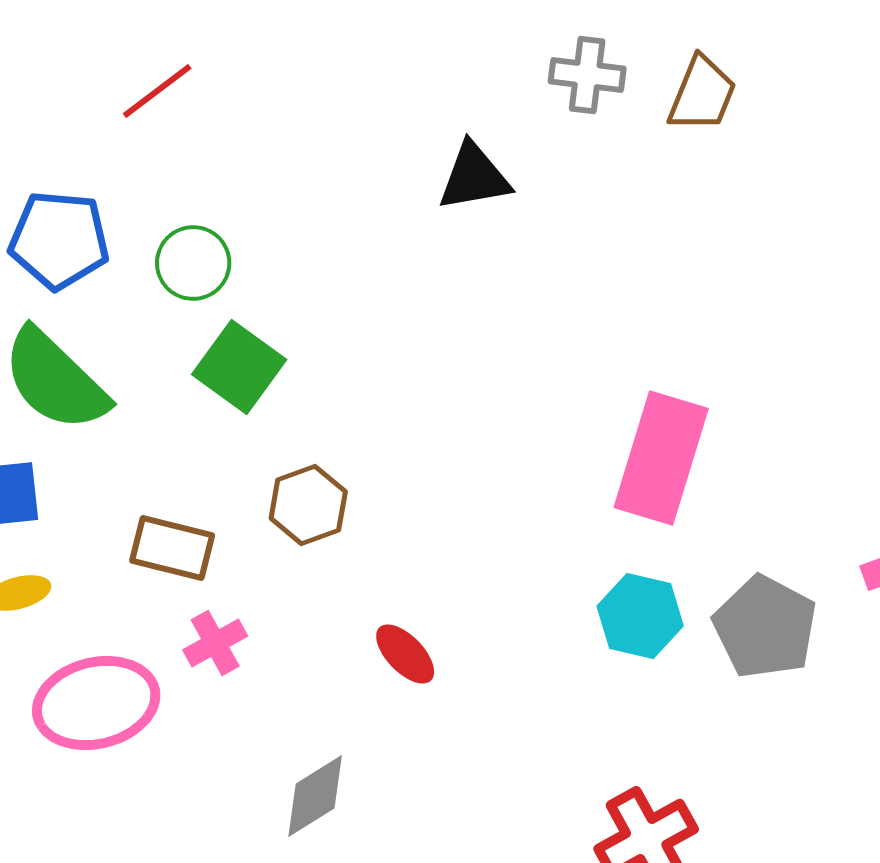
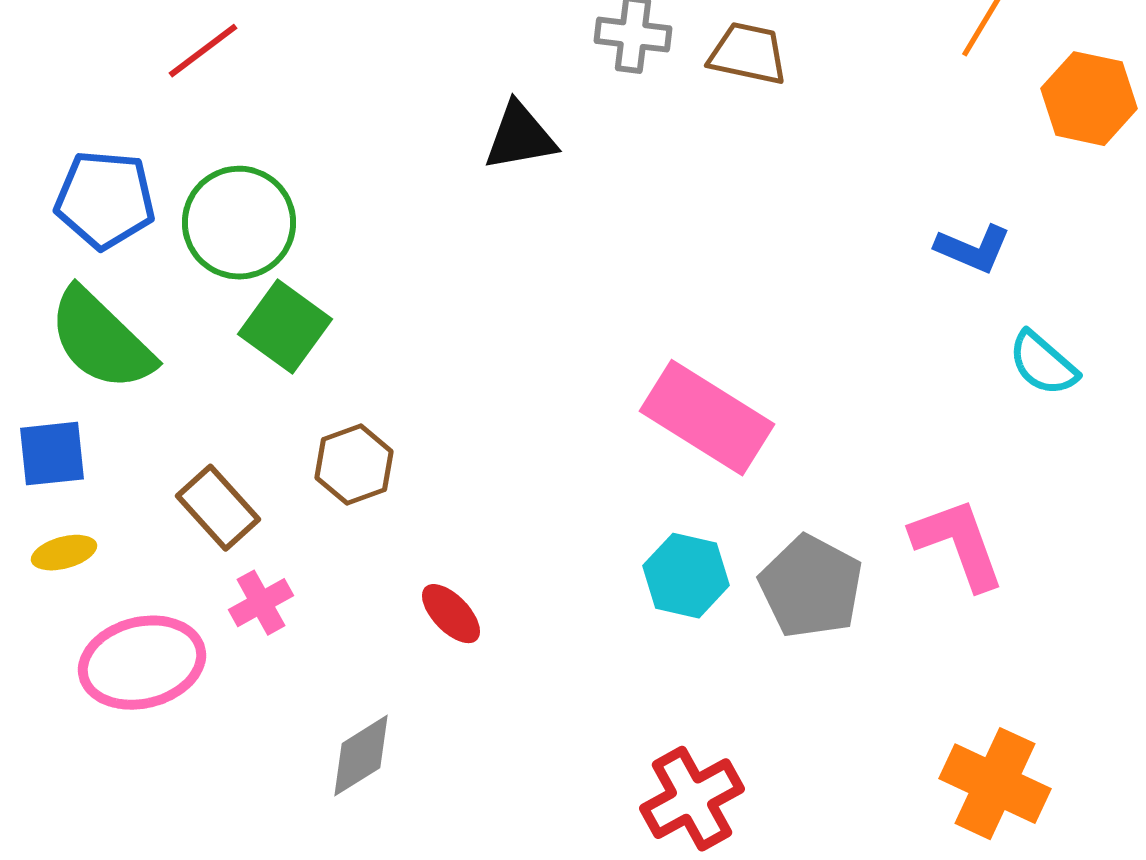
brown trapezoid: (702, 94) -> (748, 54), turned -100
green circle: (193, 263) -> (239, 223), size x1.5
pink rectangle: (661, 458) -> (707, 418), turned -75
brown rectangle: (172, 548) -> (218, 508), turned 34

